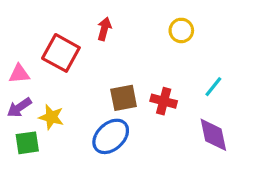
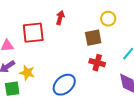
red square: (61, 53) -> (33, 33), turned -35
brown square: (124, 98) -> (93, 38), moved

